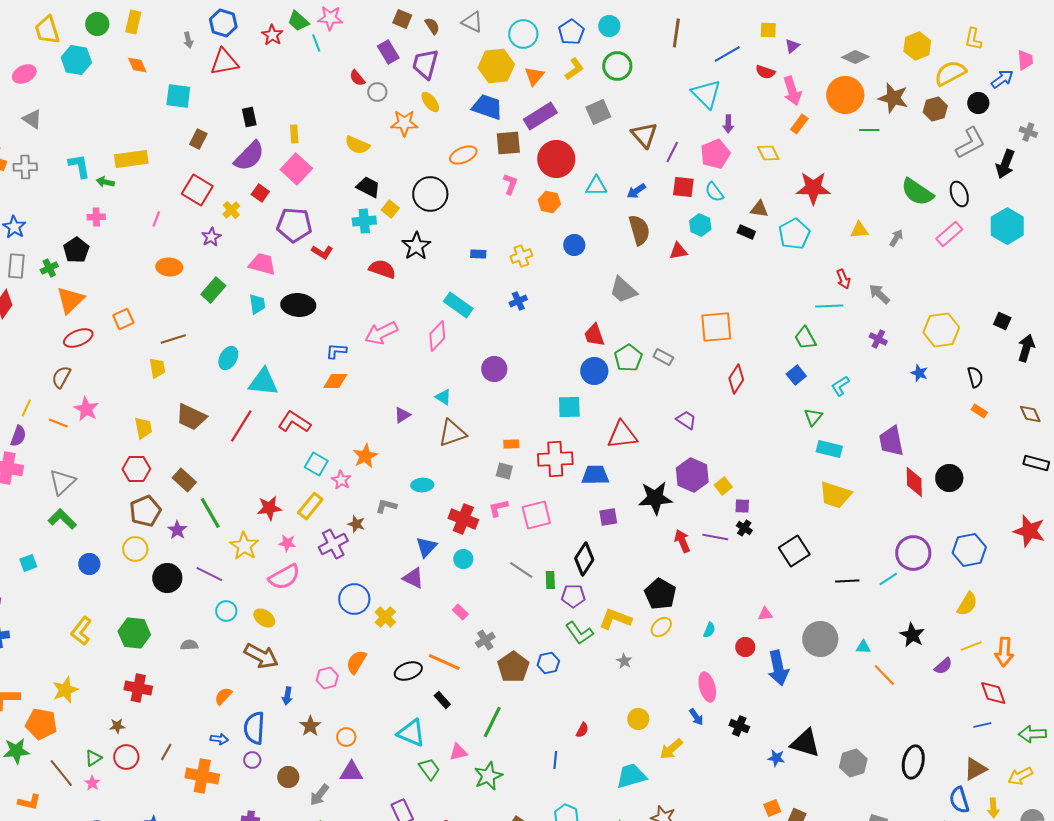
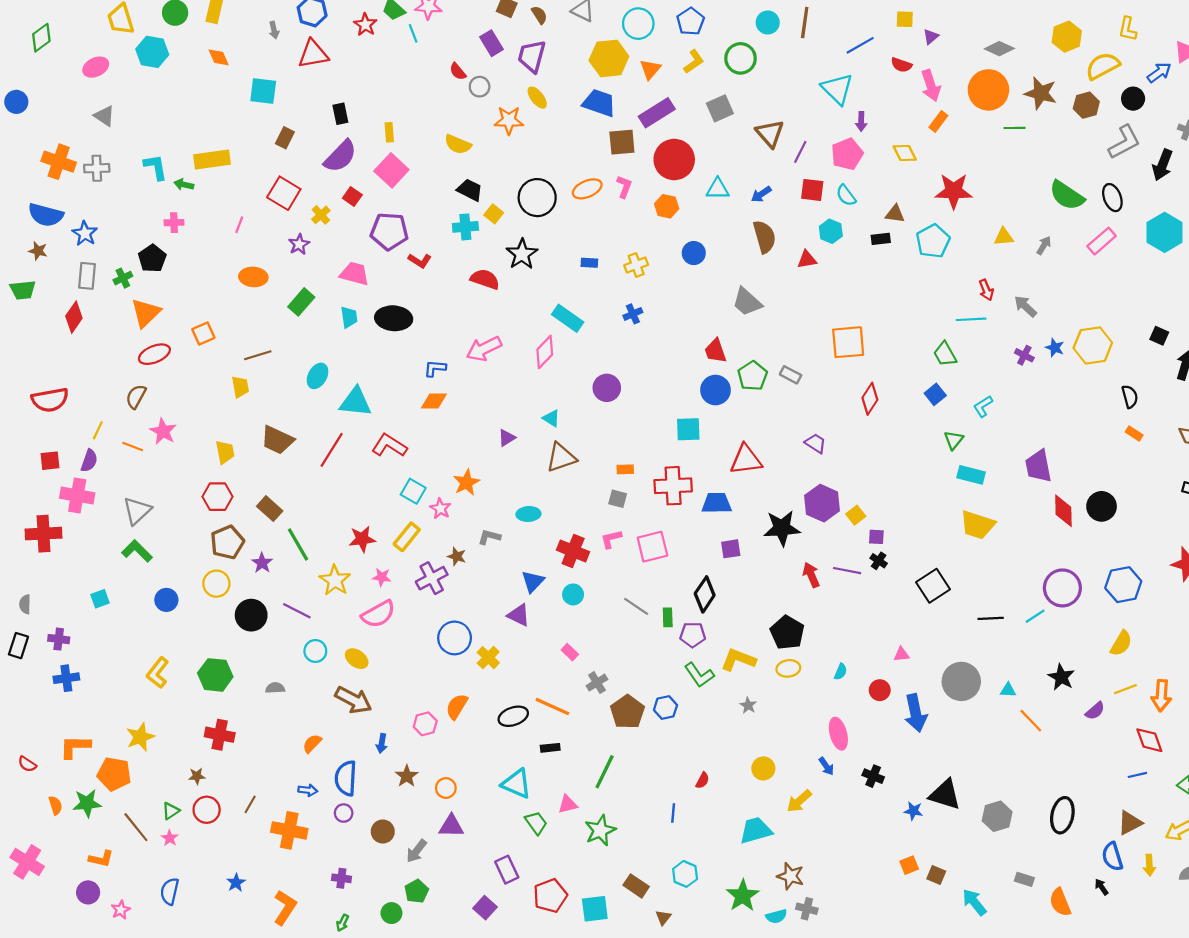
cyan circle: (609, 26) -> (768, 22), moved
orange ellipse: (463, 155) -> (587, 189), moved
black rectangle: (746, 232) -> (881, 239), turned -30
blue star: (919, 373) -> (1055, 348), moved
yellow ellipse: (661, 627) -> (788, 668), turned 35
black rectangle: (442, 700) -> (550, 748), turned -54

